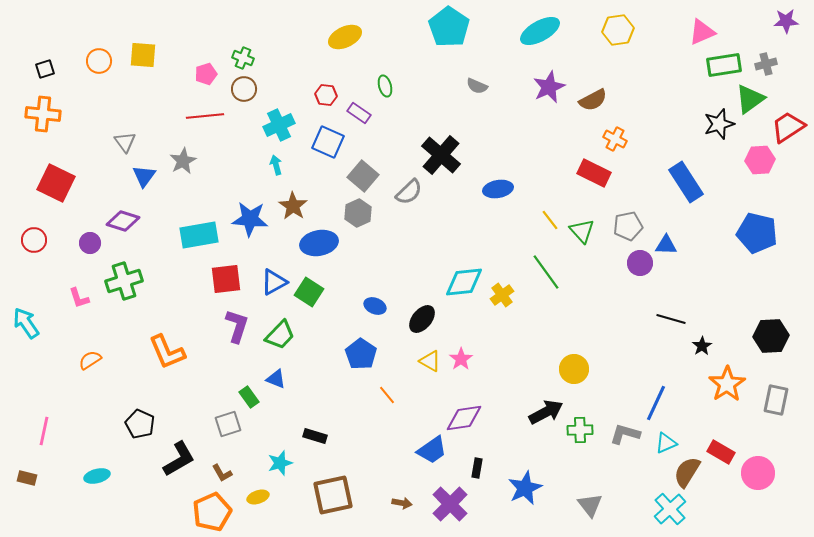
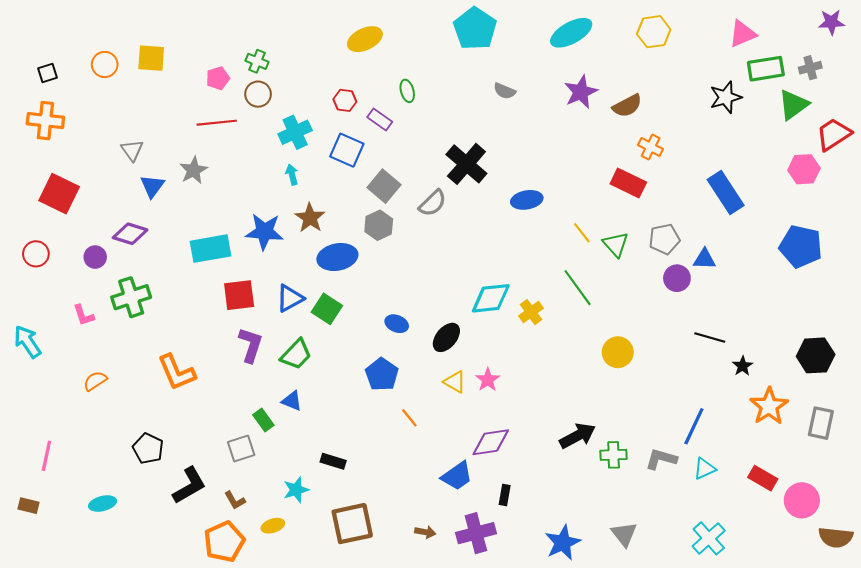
black star: (719, 124) -> (726, 97), moved
yellow circle: (574, 369) -> (618, 352), moved
brown semicircle: (687, 472) -> (836, 537), moved, turned -116
blue star: (525, 488) -> (563, 543), moved
purple cross: (450, 504) -> (476, 533), turned 30

